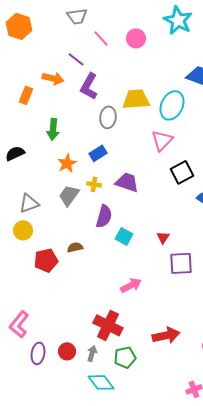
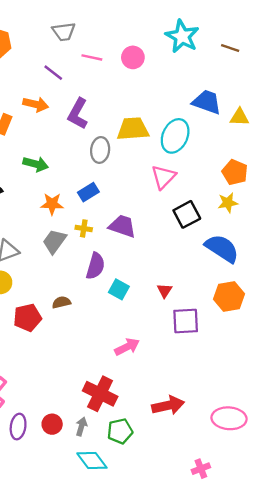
pink line: (101, 38) -> (92, 57), turned -36
purple line: (76, 59) -> (53, 73), moved
green arrow: (53, 129) -> (36, 164), turned -80
orange star: (67, 163) -> (52, 204), turned 30

